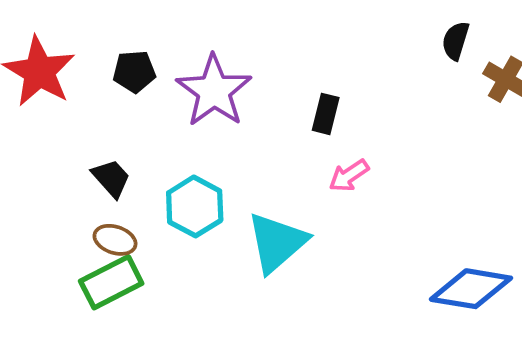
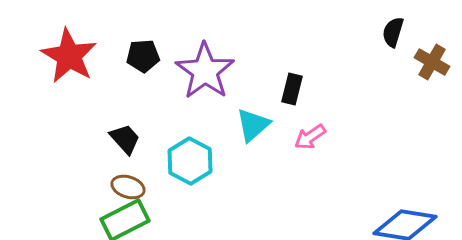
cyan triangle: (277, 242) -> (253, 125), moved, size x0.7

